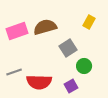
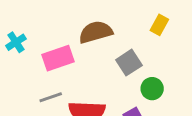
pink rectangle: (17, 31) -> (58, 58), moved

